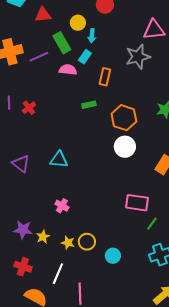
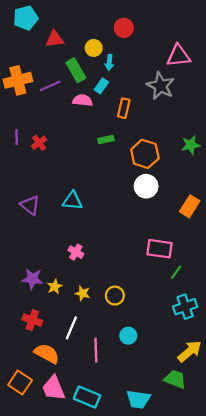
gray star: (138, 57) -> (161, 86), turned -30
yellow circle: (87, 242) -> (115, 296), moved
cyan circle: (113, 256) -> (128, 336), moved

